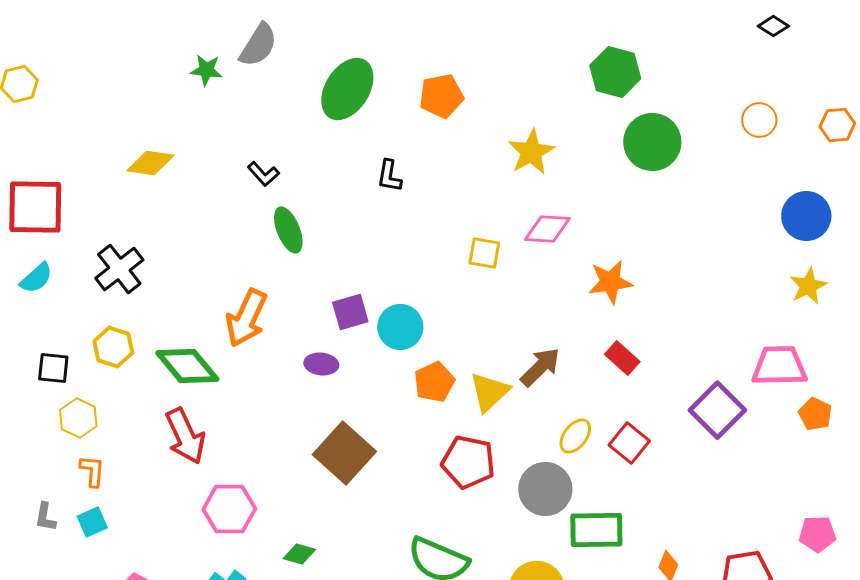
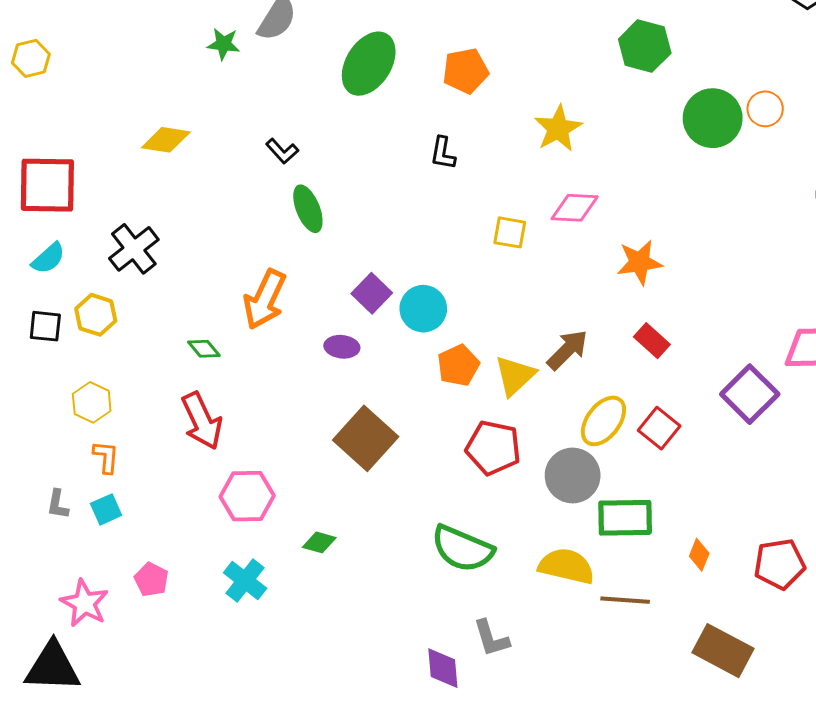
orange circle: (759, 120) -> (765, 109), moved
green circle: (652, 142) -> (713, 118), moved
black L-shape: (389, 176) -> (443, 153), moved
purple square: (350, 312) -> (372, 293), turned -30
yellow hexagon: (113, 347) -> (96, 315), moved
green diamond: (187, 366) -> (204, 349), size x0.5
black square: (53, 368) -> (45, 326), moved
yellow ellipse: (575, 436) -> (603, 421), size x1.4

